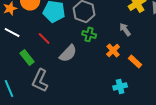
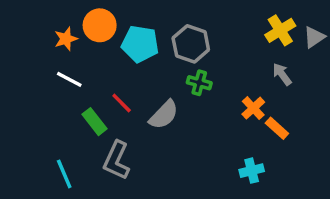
gray arrow: (125, 29) -> (282, 74), moved
red line: (44, 38) -> (122, 103), moved
orange cross: (113, 50) -> (253, 108), moved

